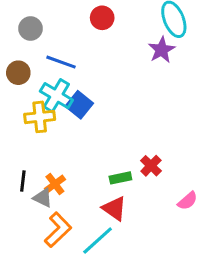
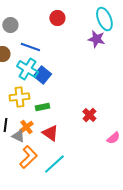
purple star: (162, 50) -> (96, 39), turned -30
yellow cross: (40, 117) -> (19, 97), moved
green rectangle: (120, 178) -> (42, 107), moved
red triangle: (114, 208) -> (50, 133), moved

